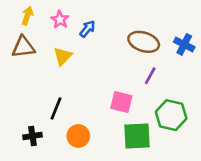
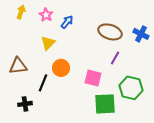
brown triangle: (23, 47) -> (18, 66), moved
orange circle: (78, 136) -> (61, 68), moved

